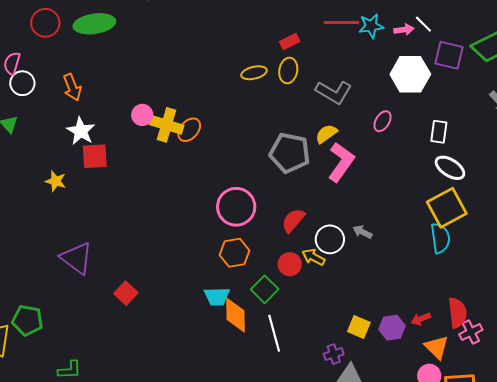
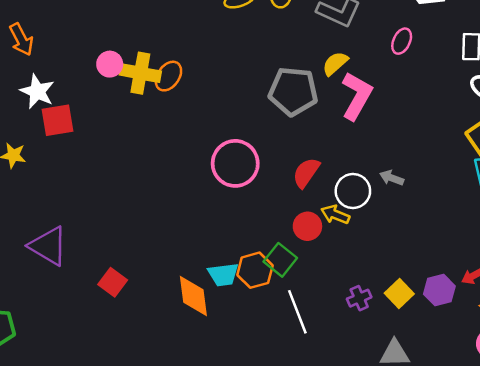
orange hexagon: (234, 253) -> (255, 270), moved
orange diamond: (235, 315) -> (193, 296), moved
yellow square: (359, 327) -> (399, 293), turned 30
purple cross: (334, 354) -> (359, 298), moved

